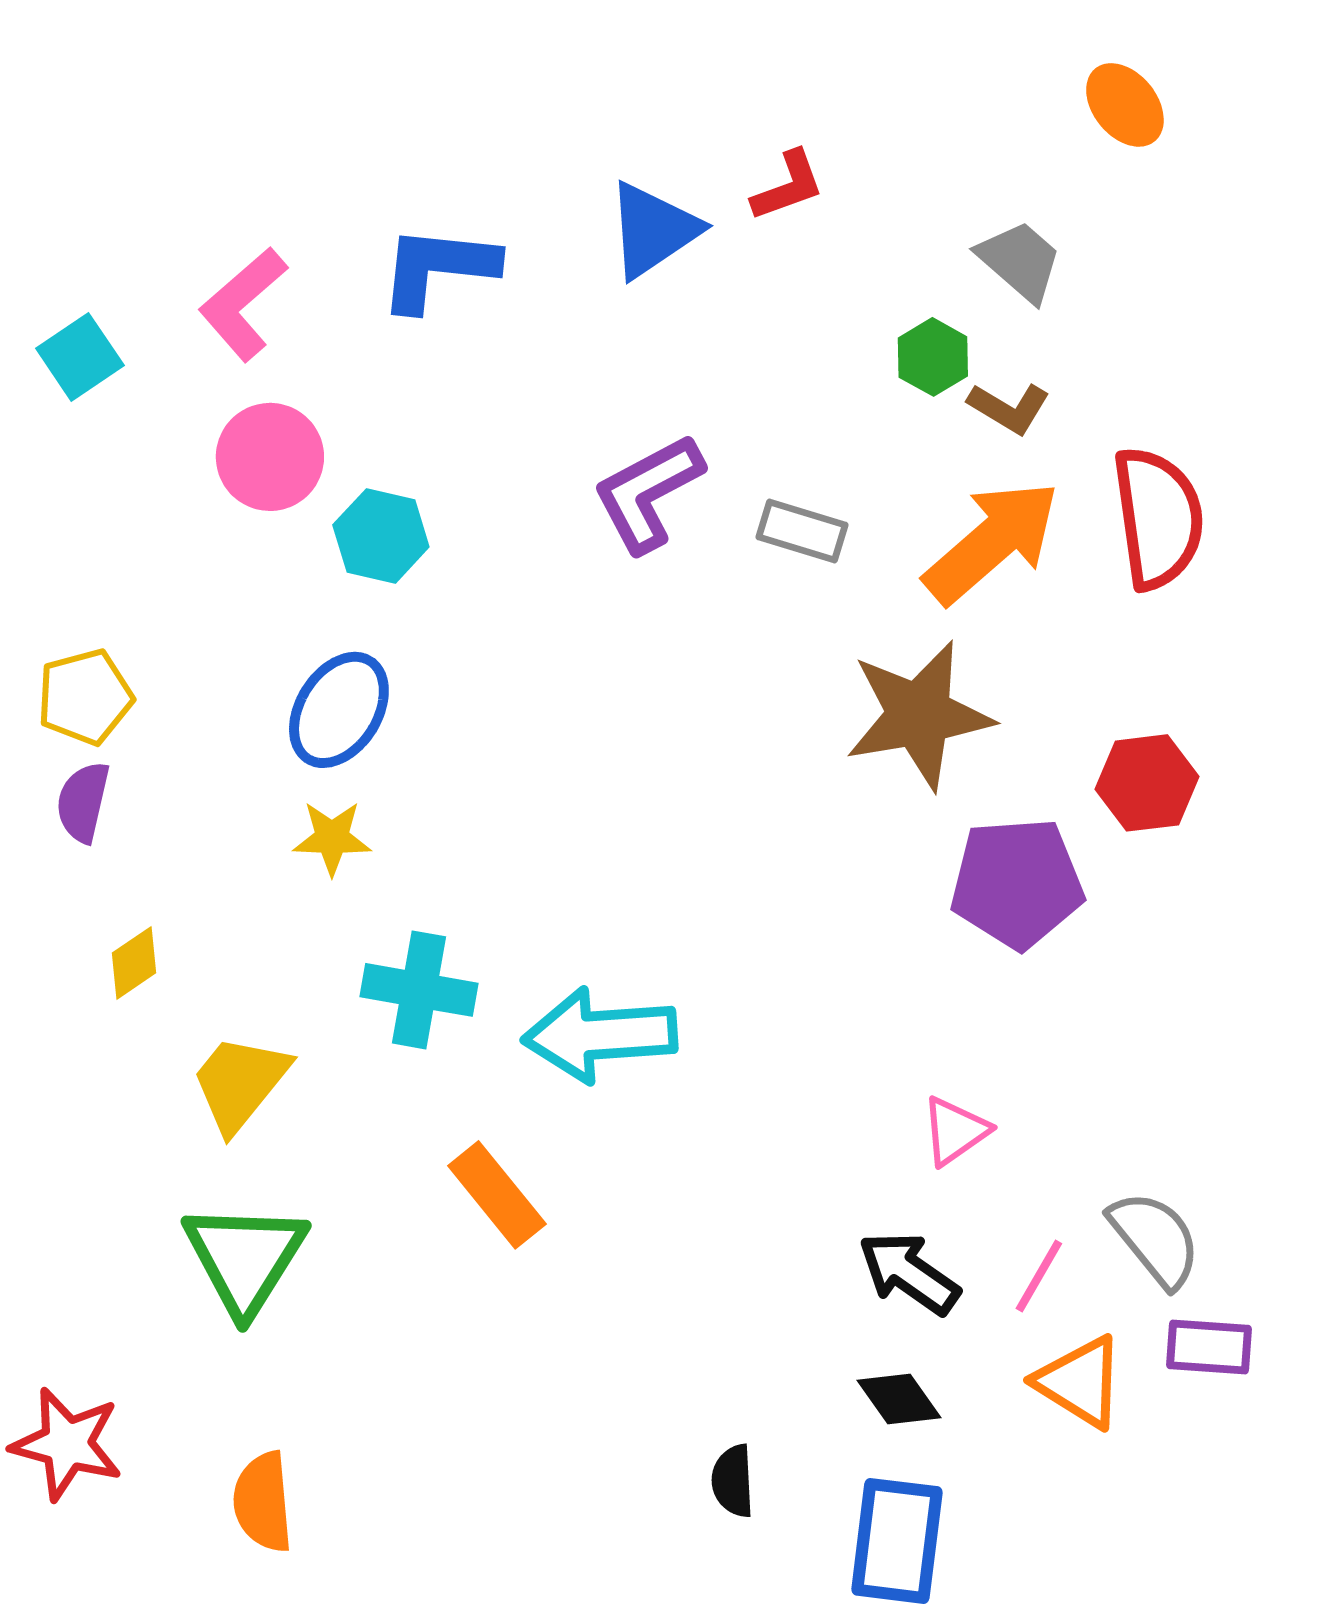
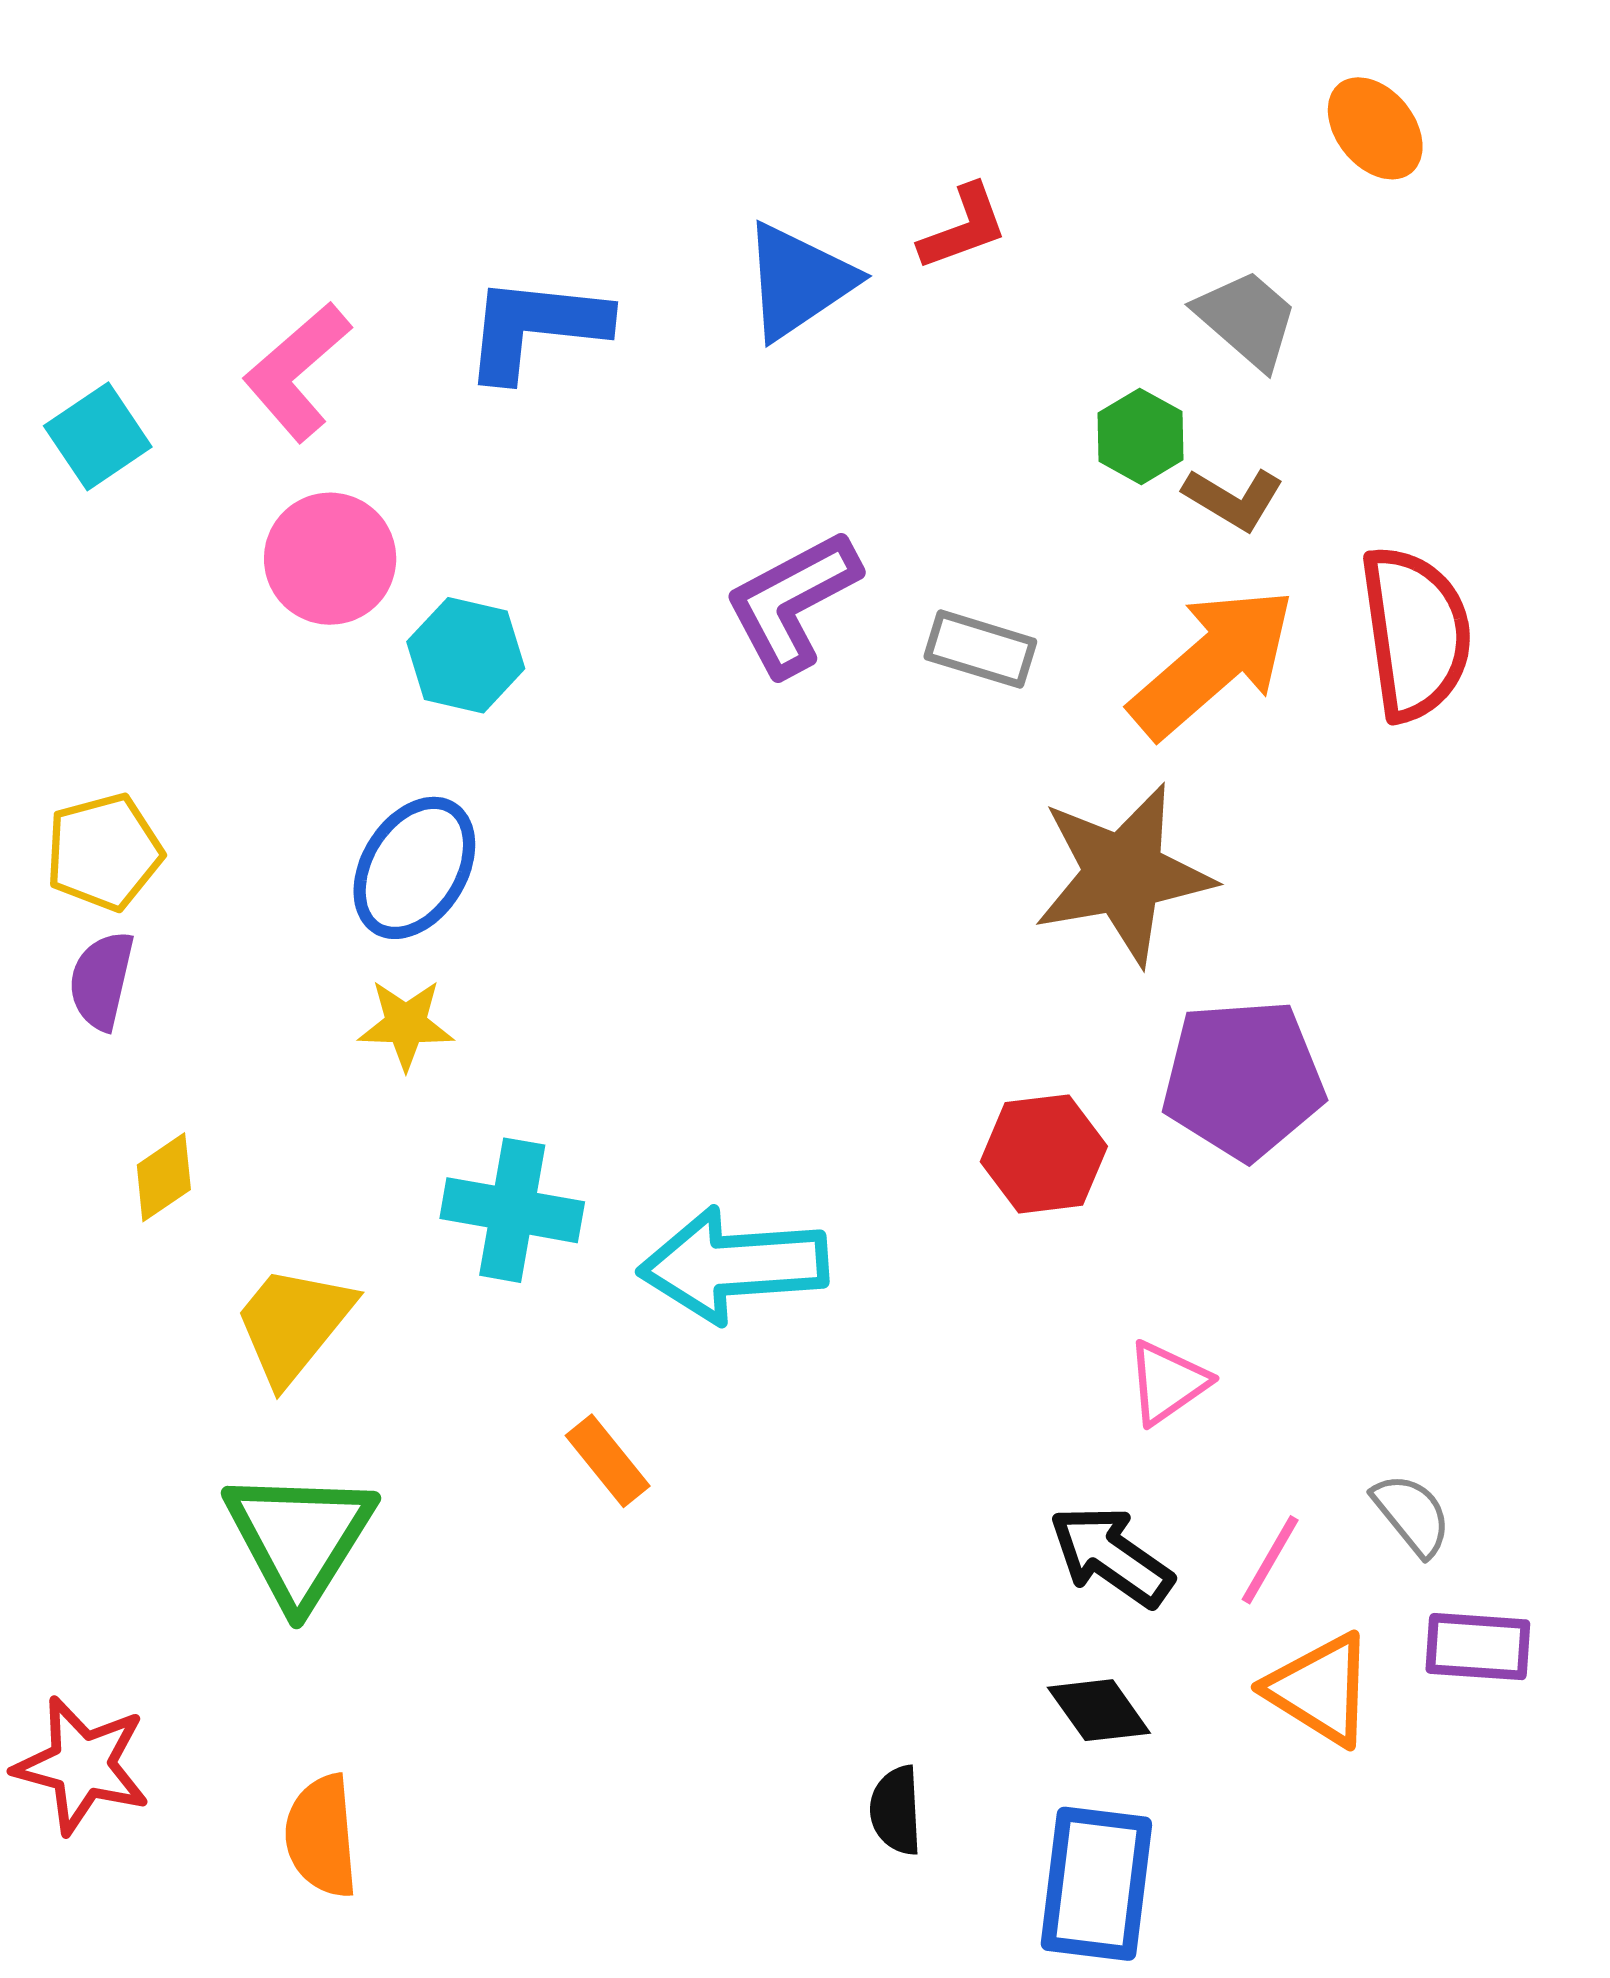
red hexagon: (1147, 783) -> (1044, 1154), moved
orange rectangle: (497, 1195) -> (608, 1461), size x0.7
gray semicircle: (1155, 1239) -> (1412, 1515), size x0.7

